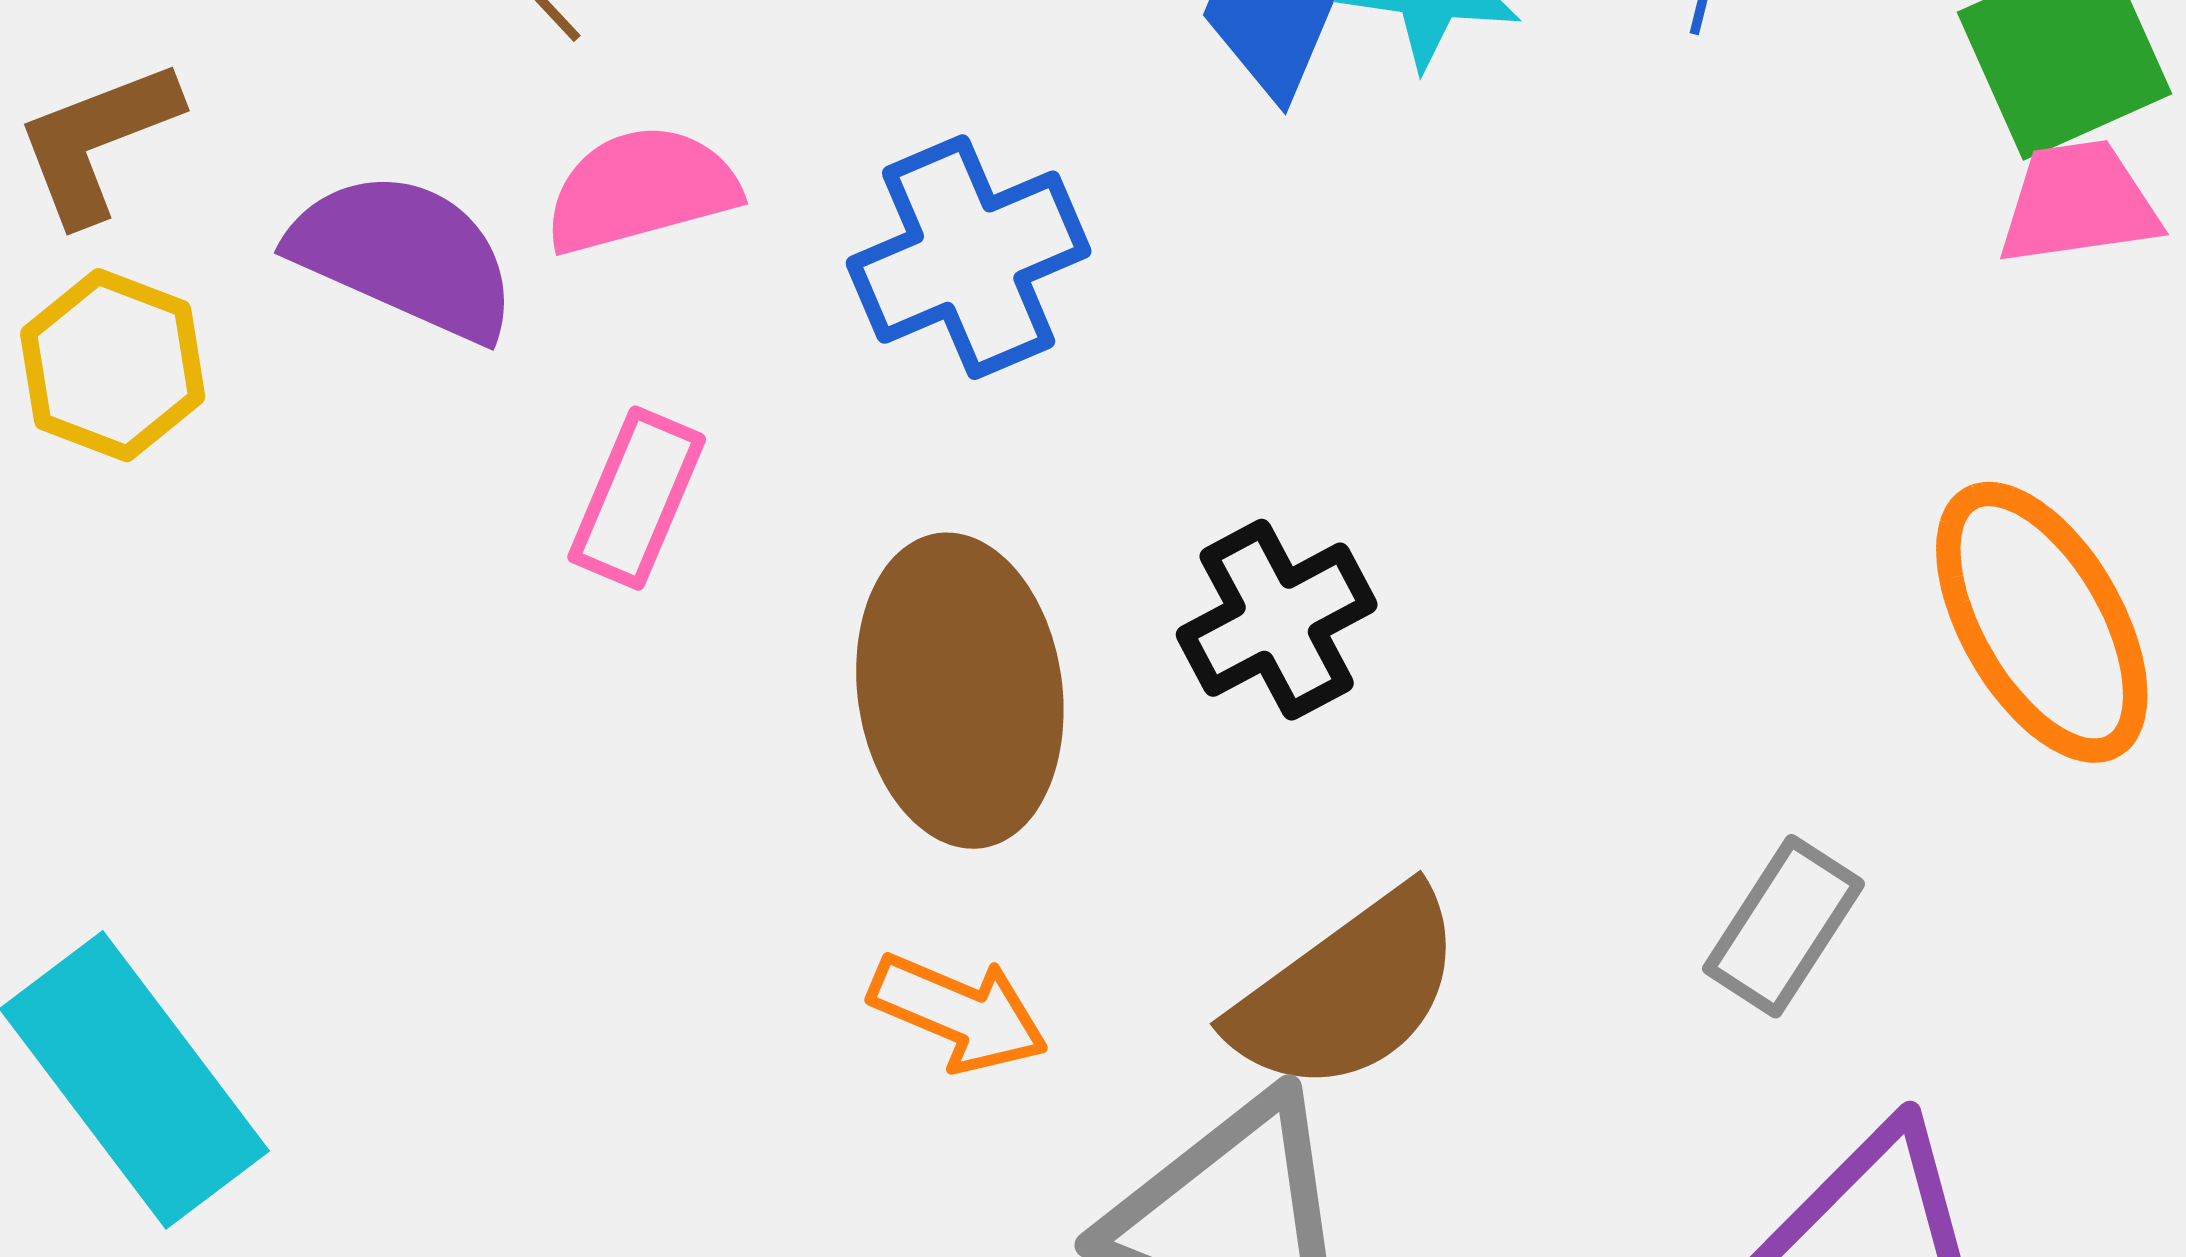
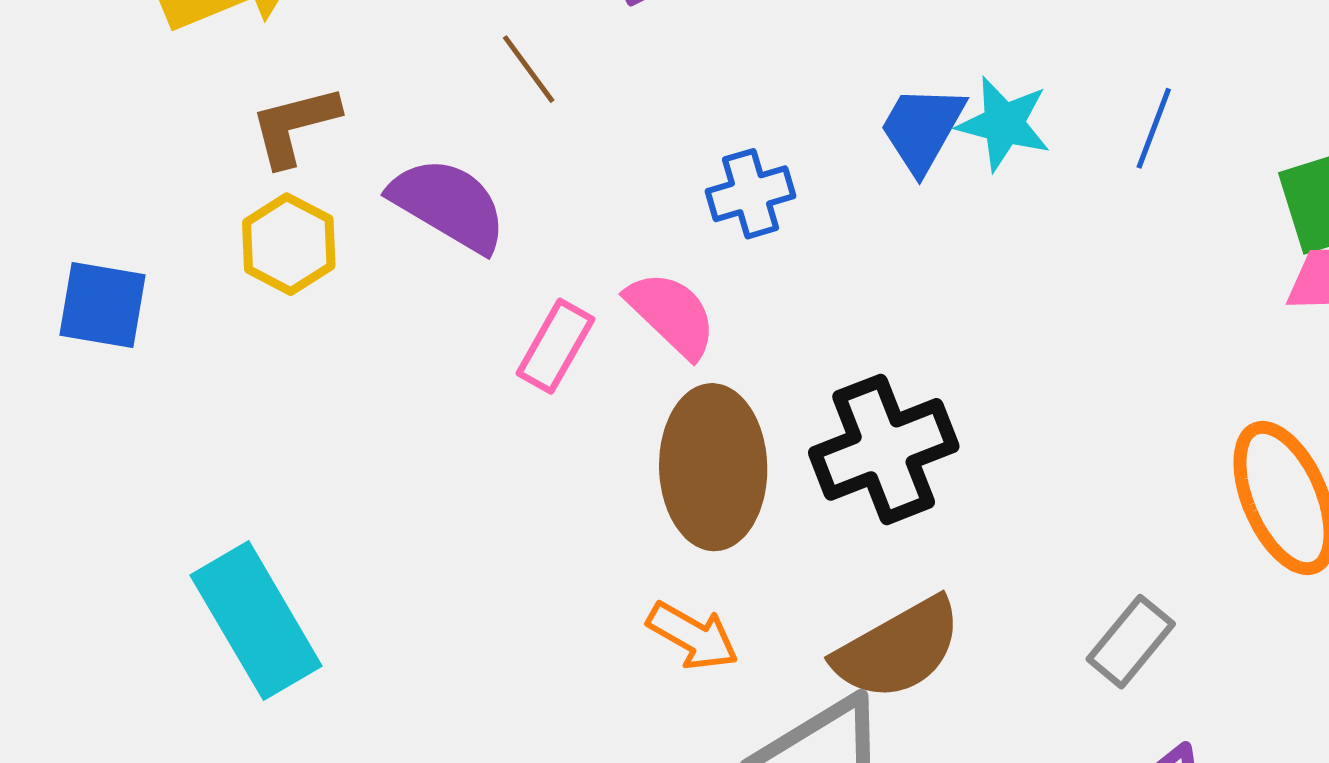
pink semicircle: (641, 189) -> (672, 314), moved, turned 52
blue cross: (969, 257) -> (750, 194), moved, size x0.7
black cross: (1277, 620) -> (884, 449), size x1.4

